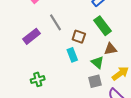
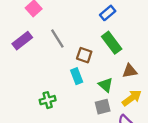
purple rectangle: (31, 36) -> (22, 41), moved
brown triangle: (110, 49) -> (130, 71), moved
green cross: (38, 79) -> (48, 100), moved

